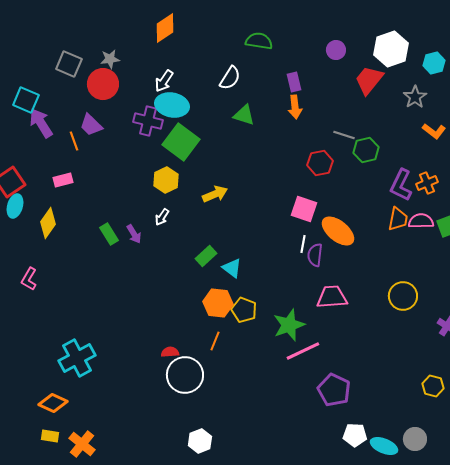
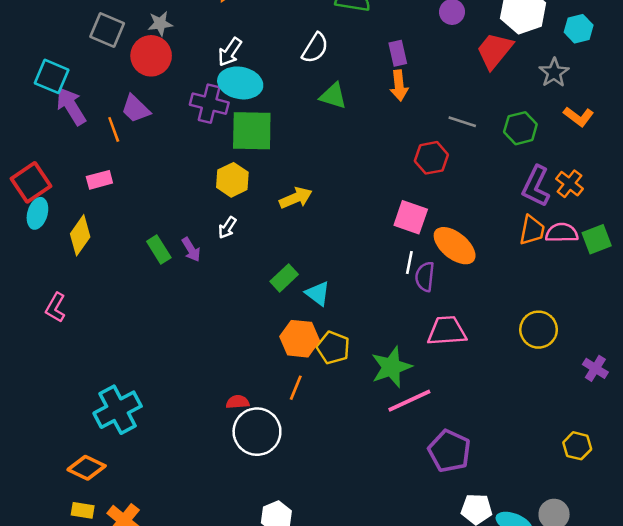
green square: (181, 142) -> (252, 131), turned -36
green hexagon: (366, 150) -> (520, 128), moved
orange cross: (427, 183) -> (570, 184), turned -30

